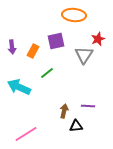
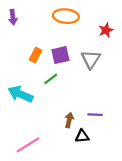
orange ellipse: (74, 15) -> (66, 16), moved
red star: (98, 39) -> (106, 30), moved
purple square: (56, 41) -> (60, 55), moved
purple arrow: (12, 47) -> (13, 17), moved

